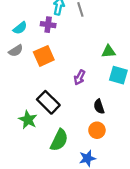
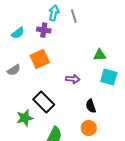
gray semicircle: (16, 51) -> (14, 70), moved
purple arrow: (80, 77) -> (73, 79), turned -112
green star: (28, 120) -> (25, 118), turned 30

